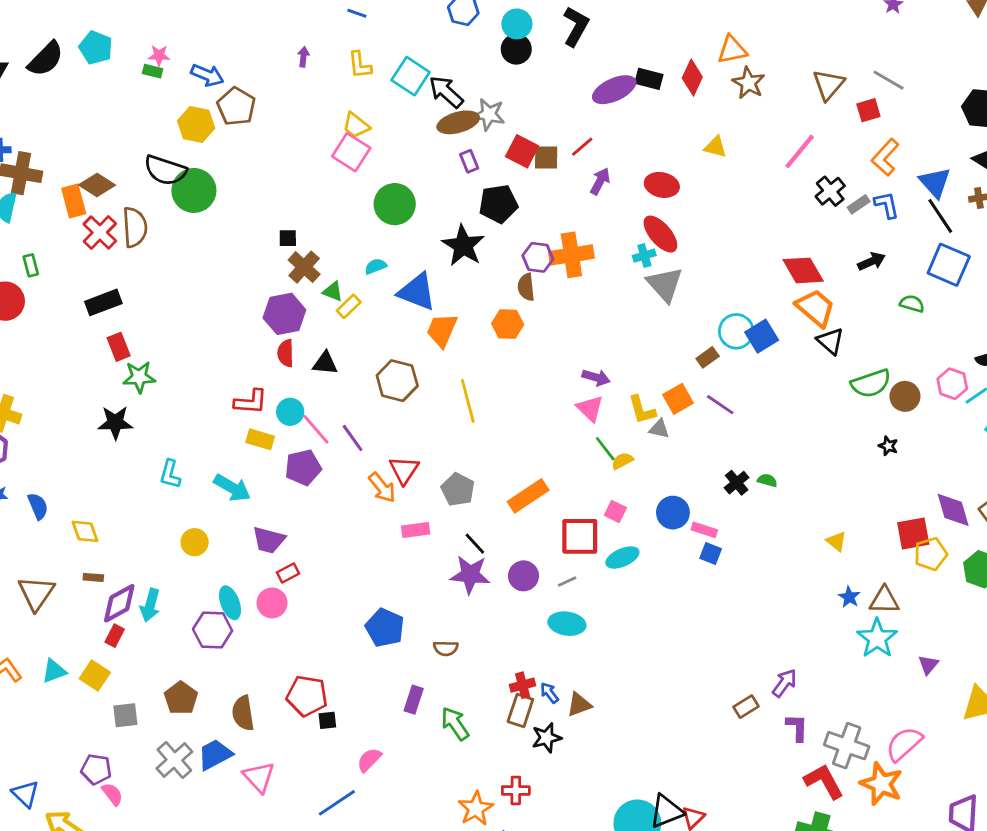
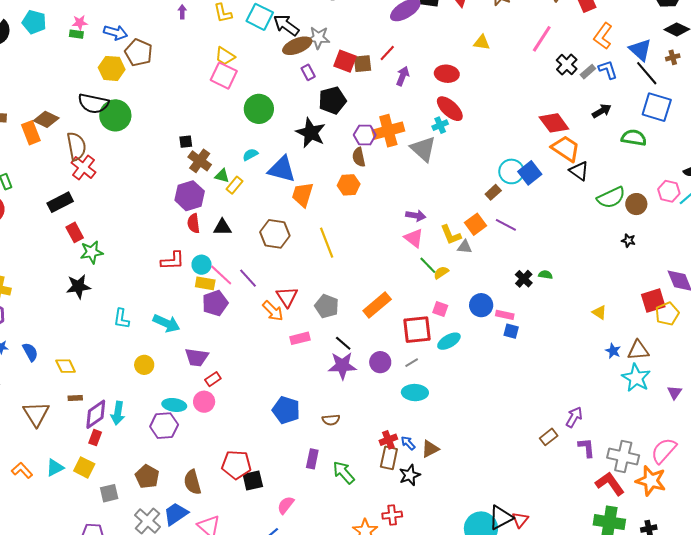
red cross: (100, 232) -> (83, 167), moved
gray triangle: (665, 284) -> (423, 149), moved
green semicircle: (912, 304) -> (634, 138), size x1.4
yellow rectangle: (260, 439) -> (205, 283), moved
cyan ellipse: (230, 603) -> (174, 405), turned -55
black square: (327, 720) -> (253, 481), size x1.5

